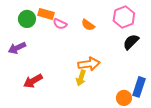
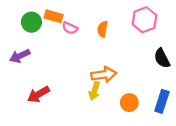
orange semicircle: (88, 25) -> (103, 29), turned 64
black semicircle: (131, 42) -> (162, 58), moved, turned -72
orange circle: (124, 98) -> (129, 103), moved

